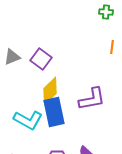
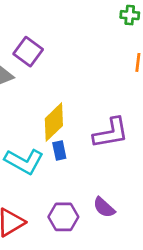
purple square: (41, 59) -> (28, 52), moved
blue rectangle: (54, 112) -> (59, 151), size x0.5

